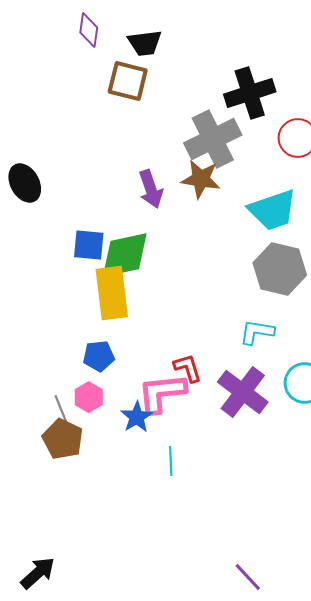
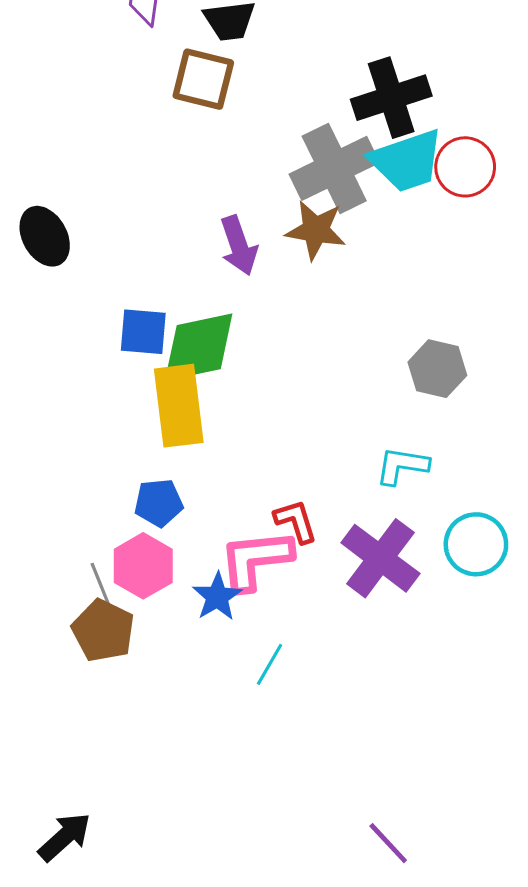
cyan trapezoid: (273, 210) -> (407, 161), moved
gray hexagon: (280, 269) -> (437, 369), size x0.7
pink hexagon: (89, 397) -> (143, 566), size x1.4
cyan line: (171, 461) -> (270, 664), turned 32

